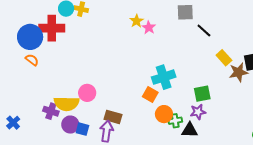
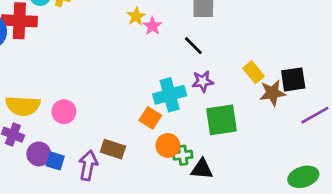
black line: (204, 31) -> (193, 46), moved
green square: (202, 94) -> (222, 120), size x1.4
yellow semicircle: (67, 104) -> (23, 106), moved
purple star: (198, 112) -> (203, 81), moved
brown rectangle: (113, 117) -> (113, 149), moved

